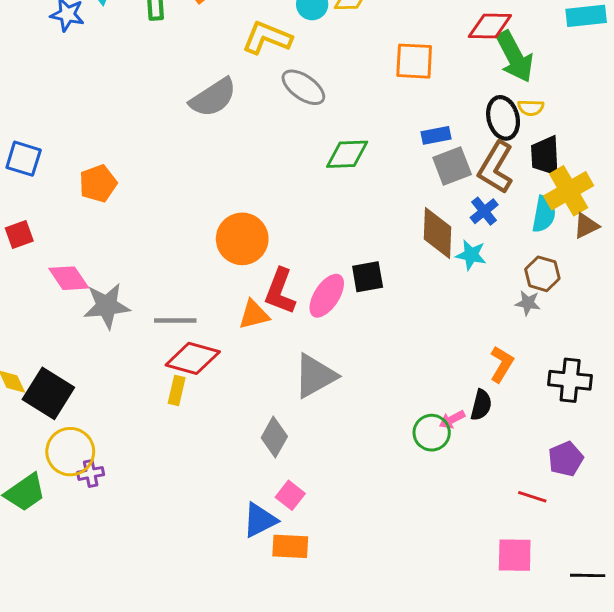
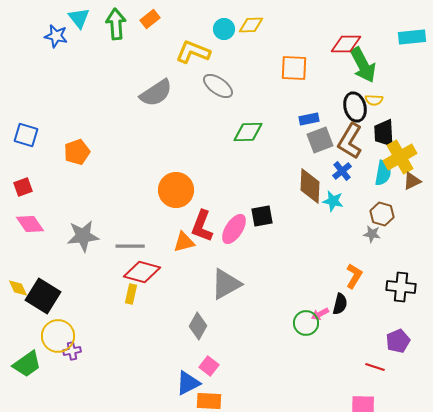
pink diamond: (69, 278) -> (30, 224), moved

